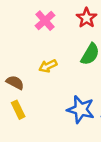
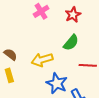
yellow arrow: (48, 66) -> (42, 60), moved, size x1.5

